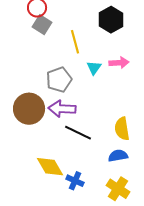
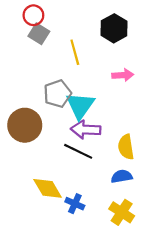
cyan triangle: (94, 68) -> (80, 106), moved, size x1.8
purple arrow: (62, 109) -> (86, 130), moved

